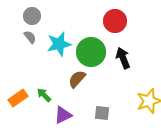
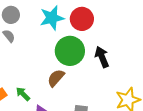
red circle: (115, 21) -> (82, 19), moved
cyan star: (59, 44) -> (52, 18), moved

